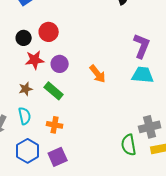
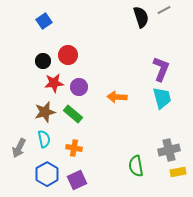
orange arrow: (98, 74) -> (117, 97), turned 132
cyan trapezoid: (143, 75) -> (162, 98), turned 70
brown star: (26, 89) -> (45, 112), size x1.5
green semicircle: (129, 145) -> (136, 166), moved

